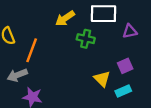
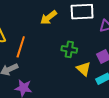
green cross: (86, 39) -> (69, 49), moved

